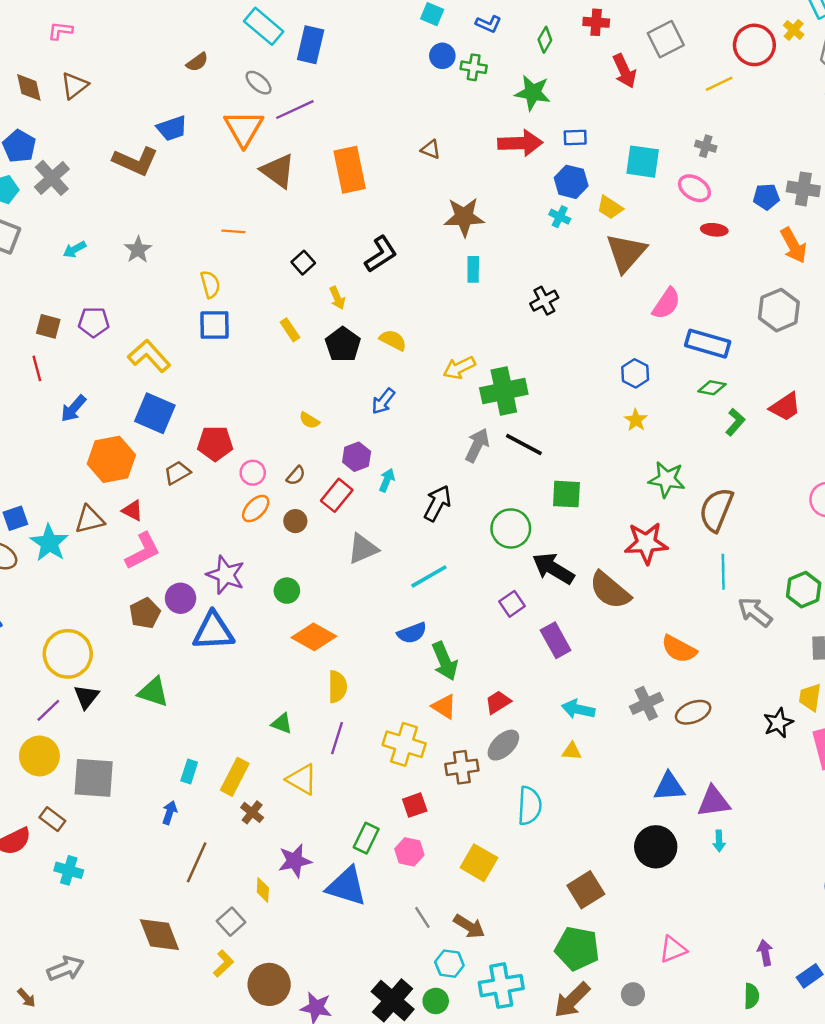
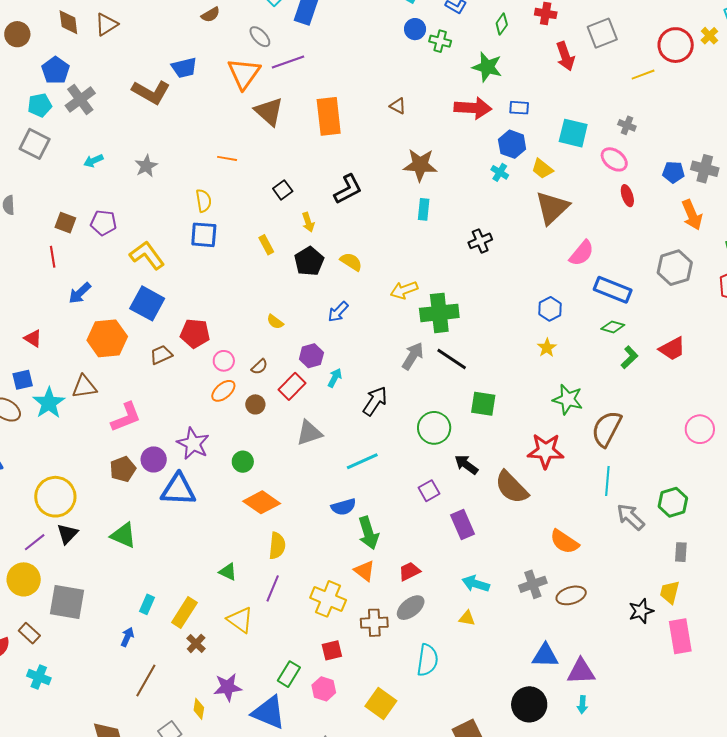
red ellipse: (714, 230) -> (627, 196), turned 60
red triangle: (132, 510) -> (33, 338), moved
black arrow: (553, 568) -> (466, 465), size x0.7

